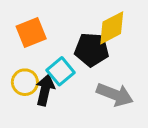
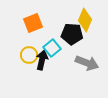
yellow diamond: (112, 28) -> (85, 20), turned -40

